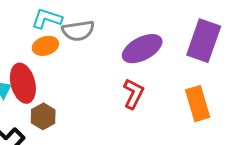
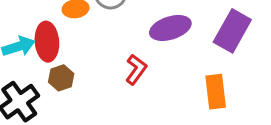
red L-shape: (133, 94) -> (136, 70), moved

